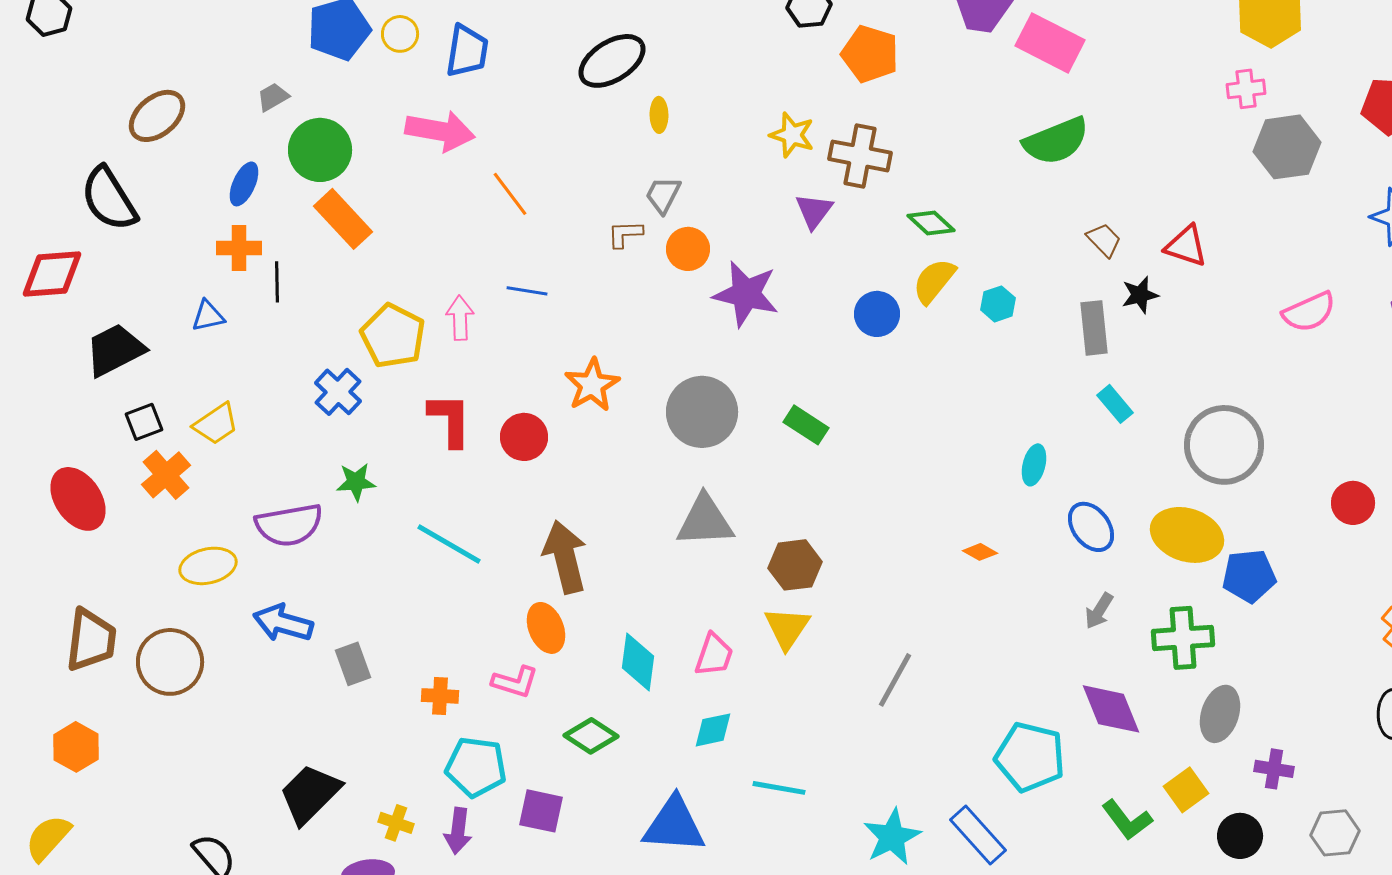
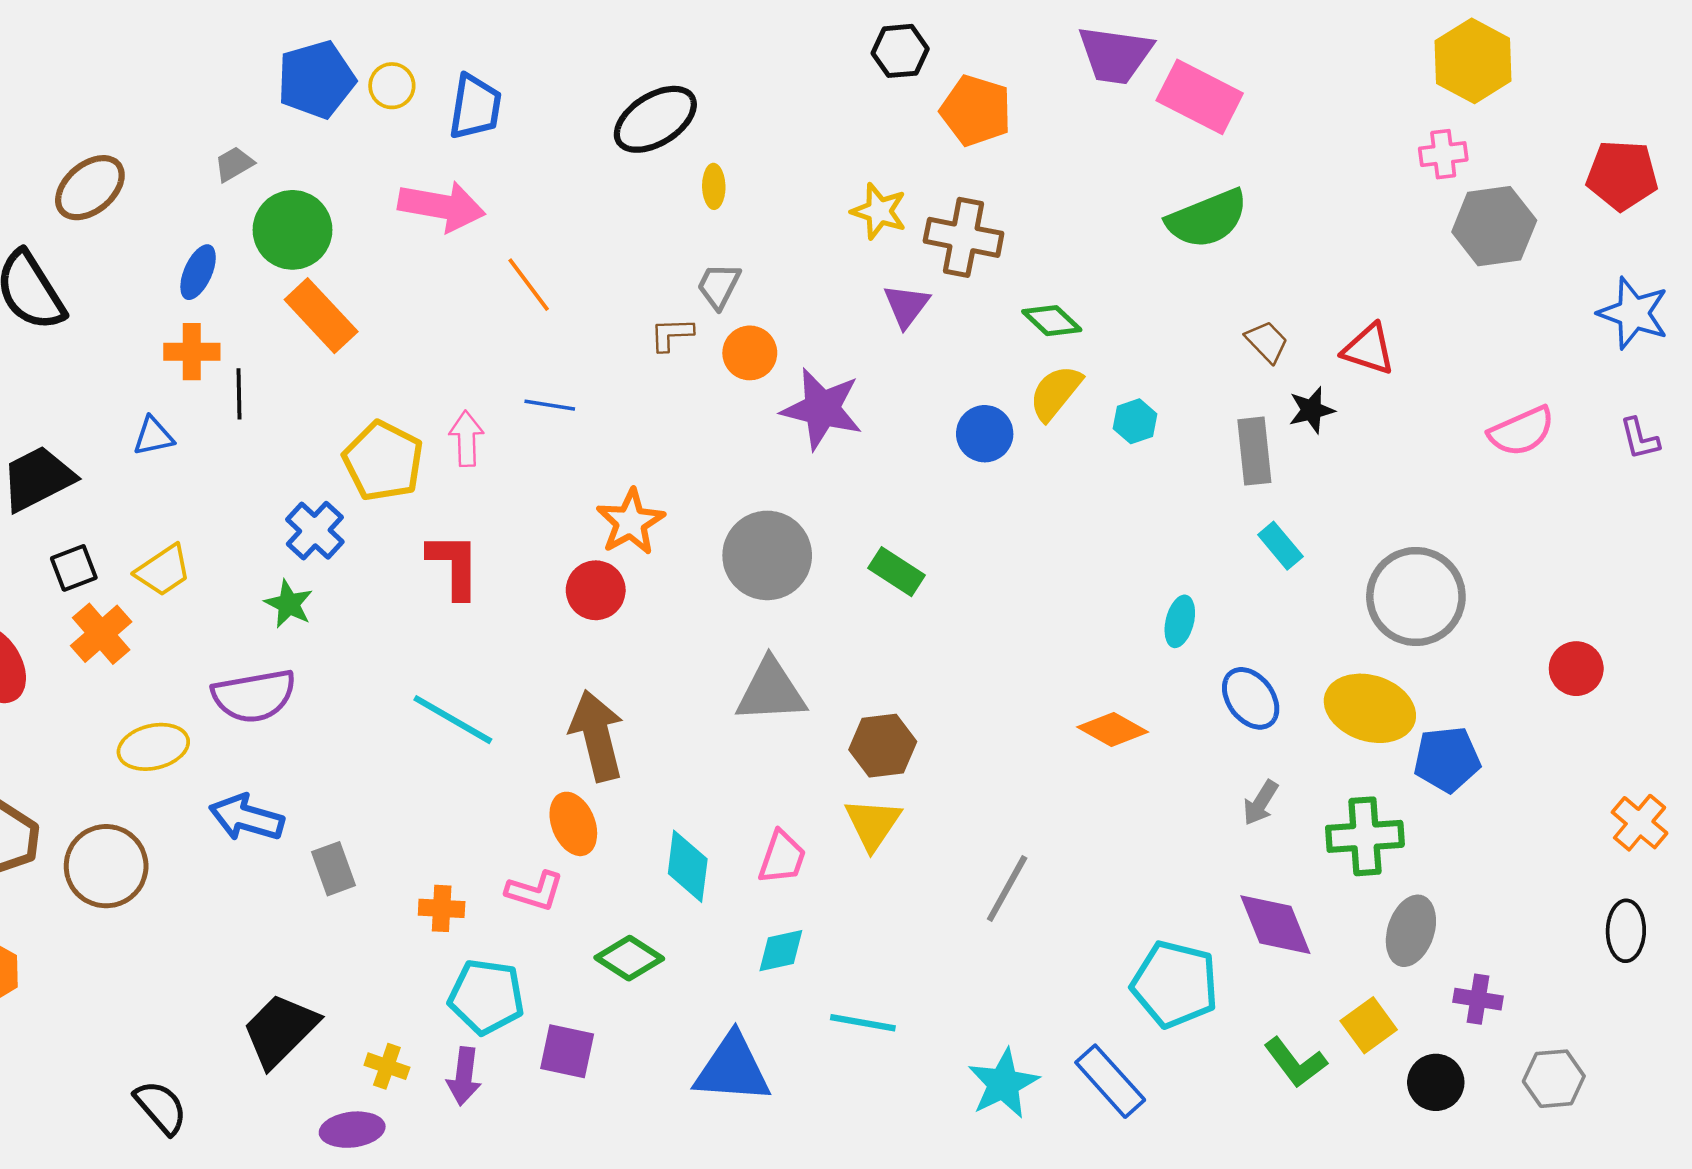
red circle: (524, 437) -> (596, 590), moved
green star: (356, 482) -> (289, 604), moved, turned 30
orange diamond: (980, 552) -> (1113, 729), size x1.6

